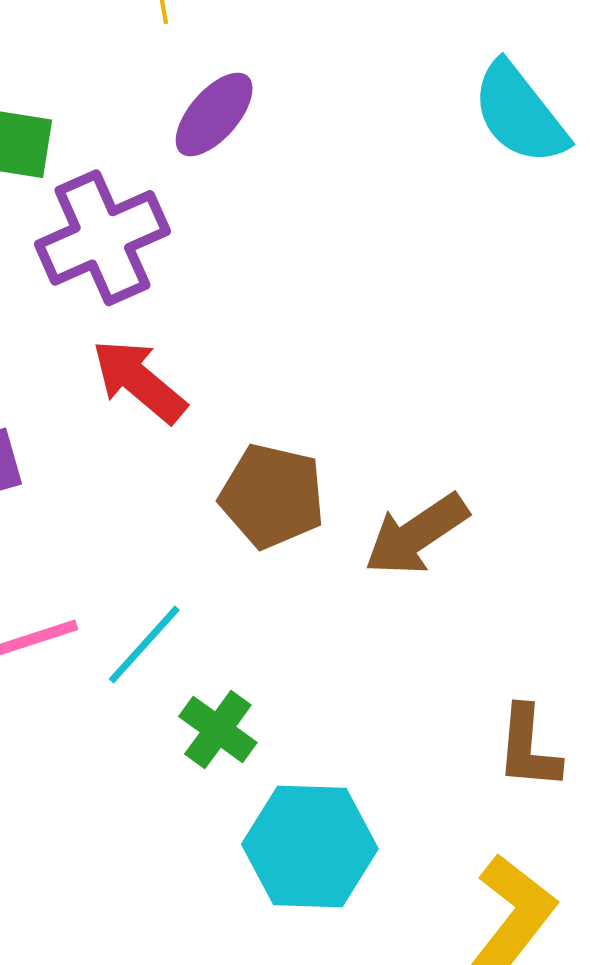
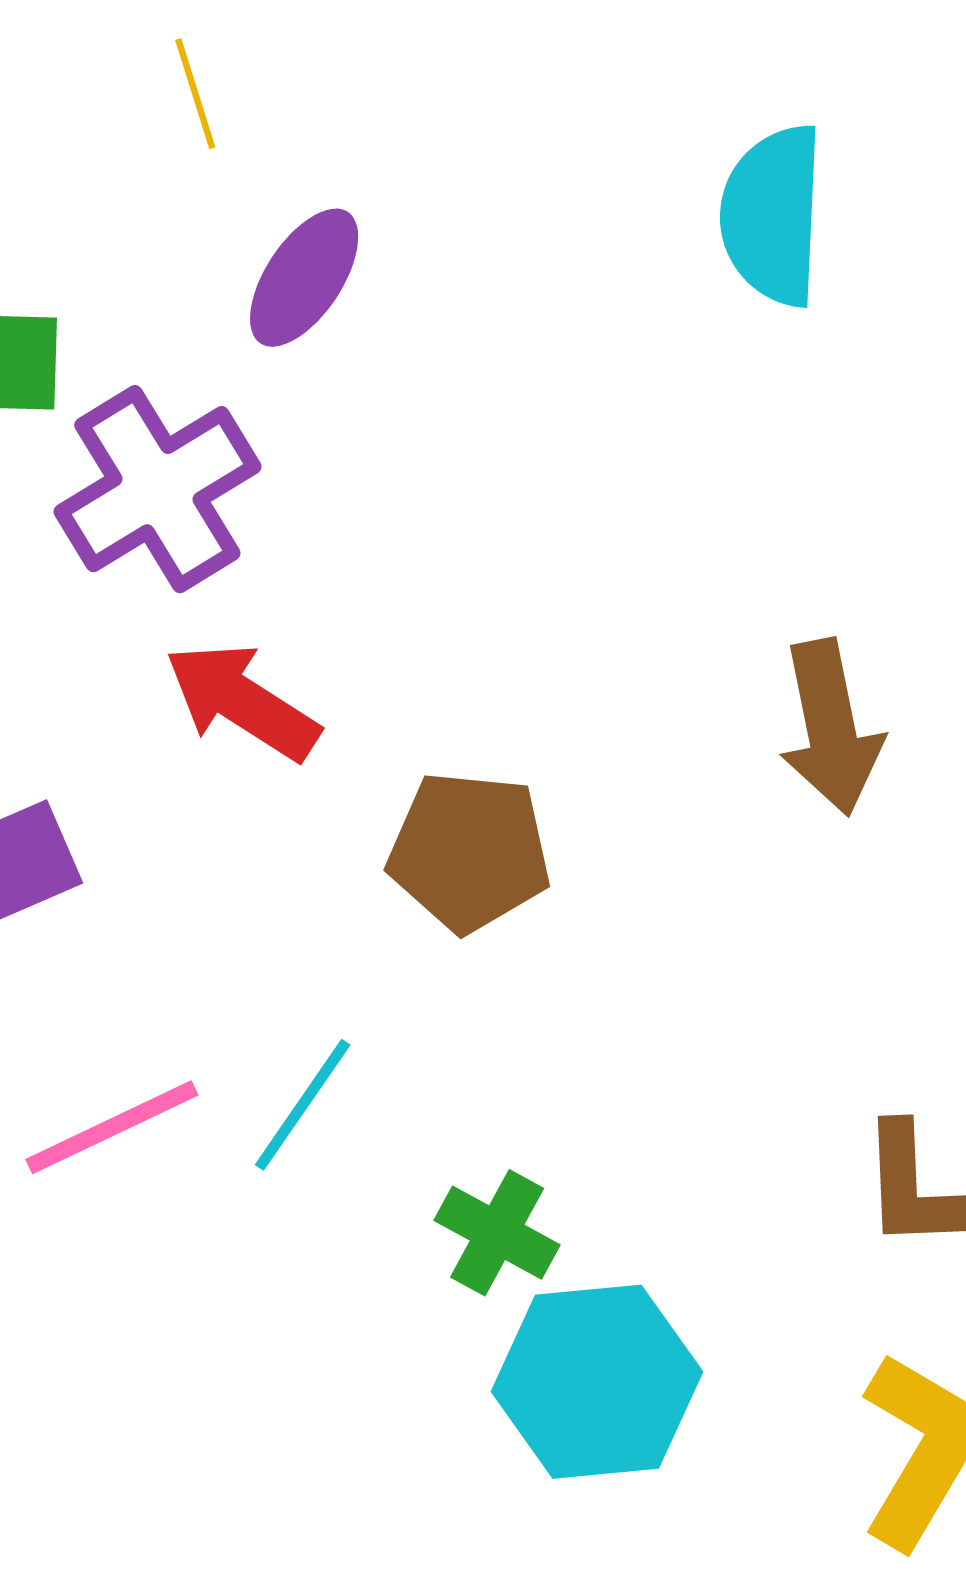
cyan semicircle: (520, 113) -> (773, 215), turned 48
brown arrow: (416, 535) -> (831, 727), moved, turned -60
green cross: (218, 730) -> (497, 1233), moved

